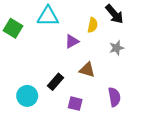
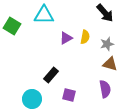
yellow semicircle: (93, 25) -> (85, 37), moved
brown triangle: (87, 70) -> (110, 64), moved
cyan circle: (27, 96) -> (32, 99), moved

